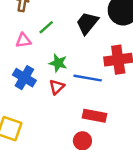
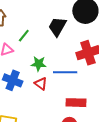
red triangle: (57, 87) -> (41, 84), turned -32

